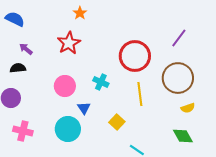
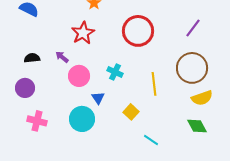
purple arrow: (26, 49) -> (62, 57), moved
red circle: (135, 56) -> (138, 31), moved
yellow semicircle: (188, 108) -> (202, 98), size x1.5

